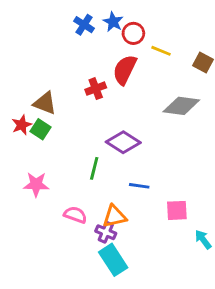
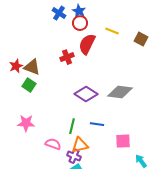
red circle: (133, 33) -> (80, 23), moved
gray diamond: (181, 106) -> (120, 92), moved
red star: (22, 125) -> (16, 66), moved
green line: (94, 168) -> (72, 126), moved

